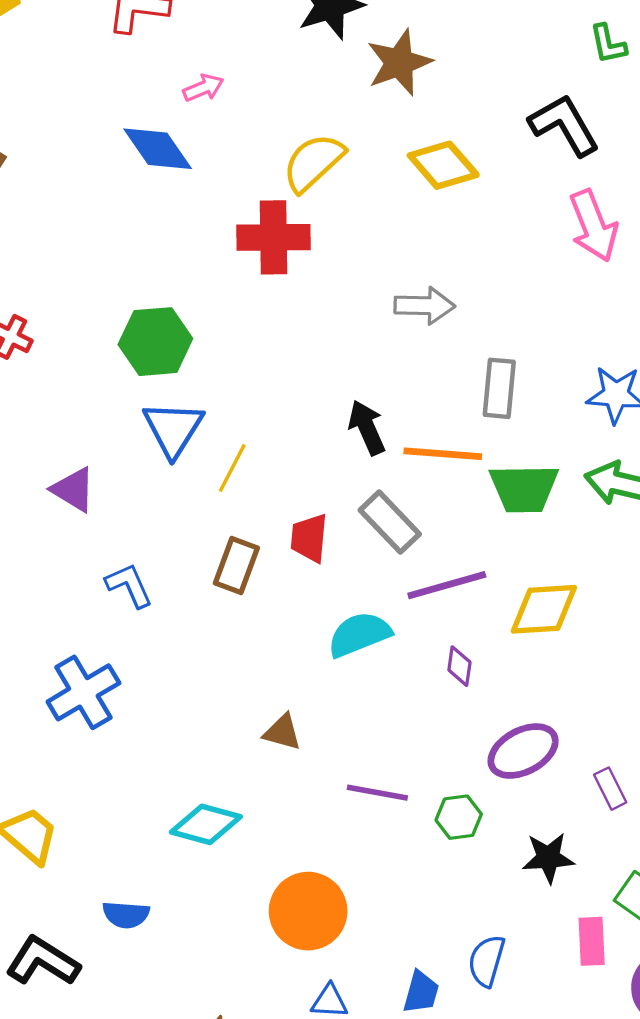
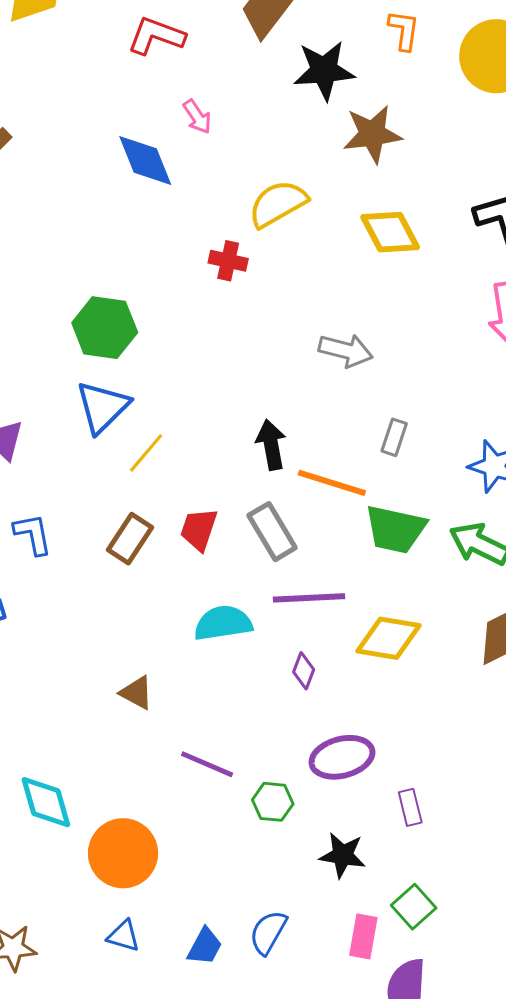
pink arrow: (203, 88) -> (197, 117), turned 66
red cross: (274, 237) -> (228, 261), size x0.6
gray rectangle: (499, 388) -> (394, 437), size x0.7
cyan diamond: (206, 824) -> (46, 802), moved, turned 46

